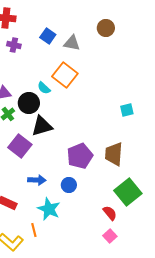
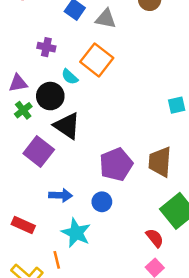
purple cross: (14, 45) -> (46, 47), moved
black triangle: (42, 126) -> (67, 126), turned 50

